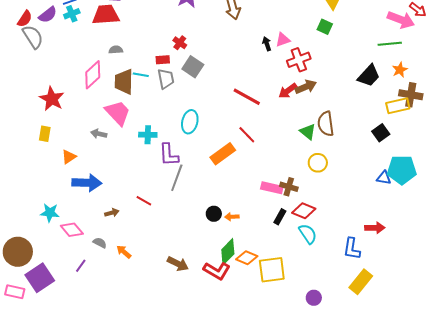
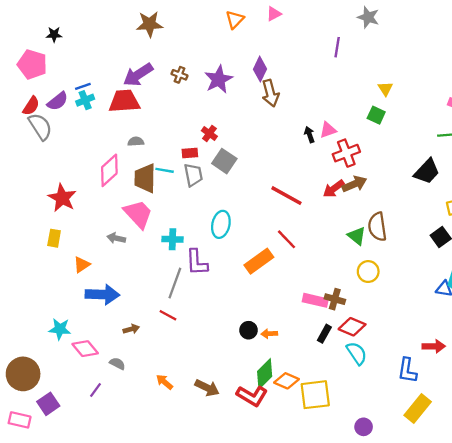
gray line: (177, 178) -> (175, 283), moved
orange arrow: (124, 252) -> (165, 382), moved
purple square: (40, 278) -> (48, 404), size x0.7

